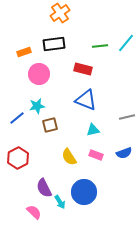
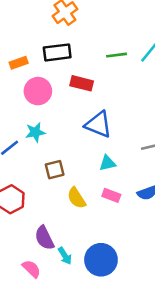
red rectangle: (83, 69) -> (82, 83), moved
brown square: (50, 125) -> (55, 170), moved
blue circle: (84, 192) -> (101, 260), moved

